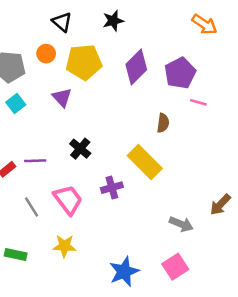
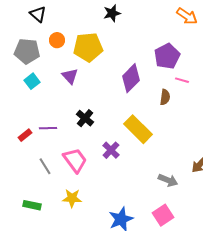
black triangle: (62, 22) -> (38, 14), moved
purple diamond: (136, 67) -> (131, 78), moved
brown semicircle: (163, 123) -> (165, 97), moved
purple cross: (112, 188) -> (111, 150), turned -30

